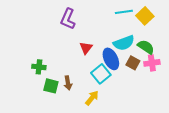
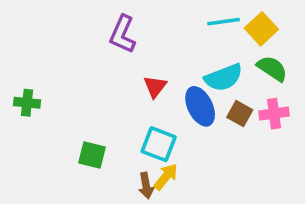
green semicircle: (146, 47) -> (272, 68), moved
green cross: (39, 67) -> (27, 103), moved
cyan square: (101, 74) -> (159, 144), moved, turned -30
brown arrow: (68, 83) -> (146, 186), moved

